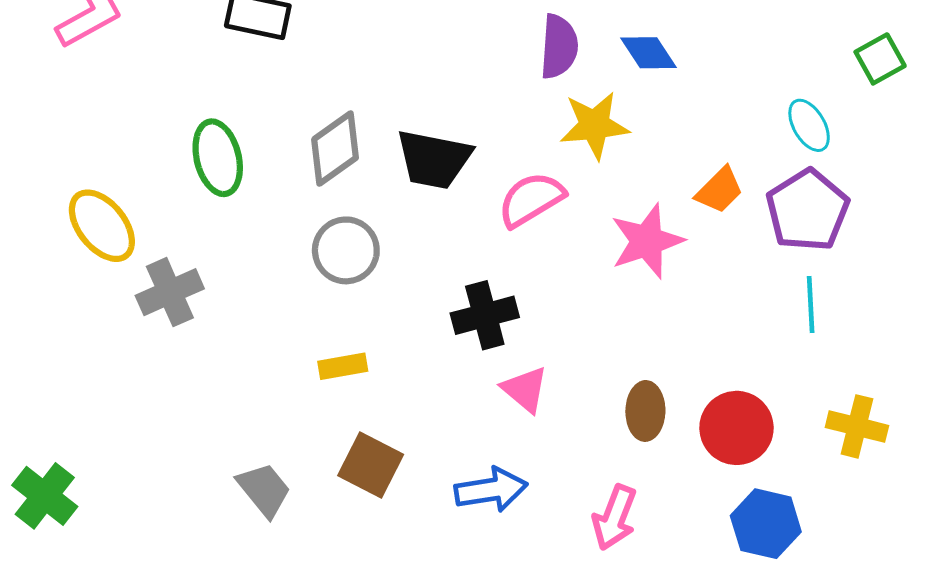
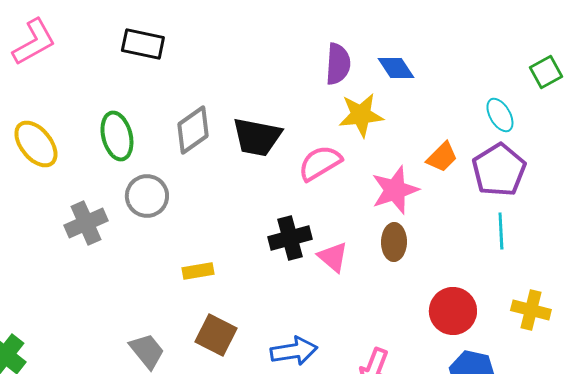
yellow ellipse: (102, 226) -> (36, 144), moved
gray circle: (346, 250) -> (147, 196), moved
pink triangle: (525, 389) -> (333, 257), moved
brown ellipse: (645, 411) -> (394, 242), moved

